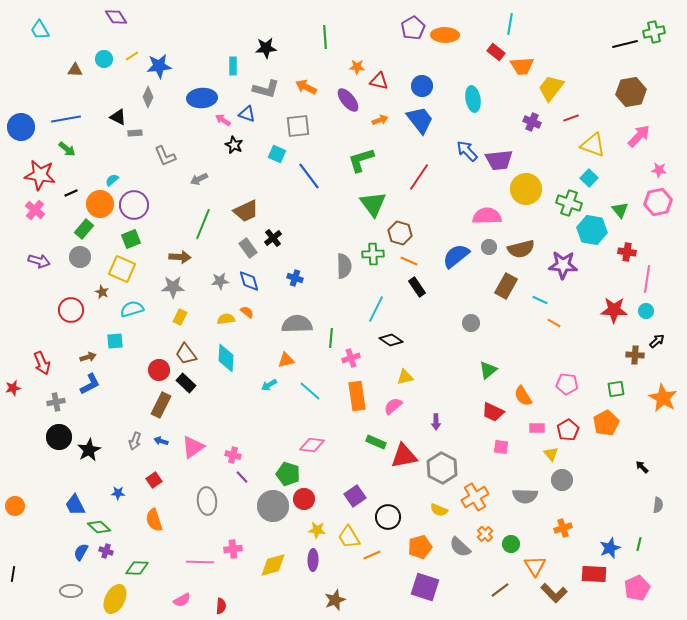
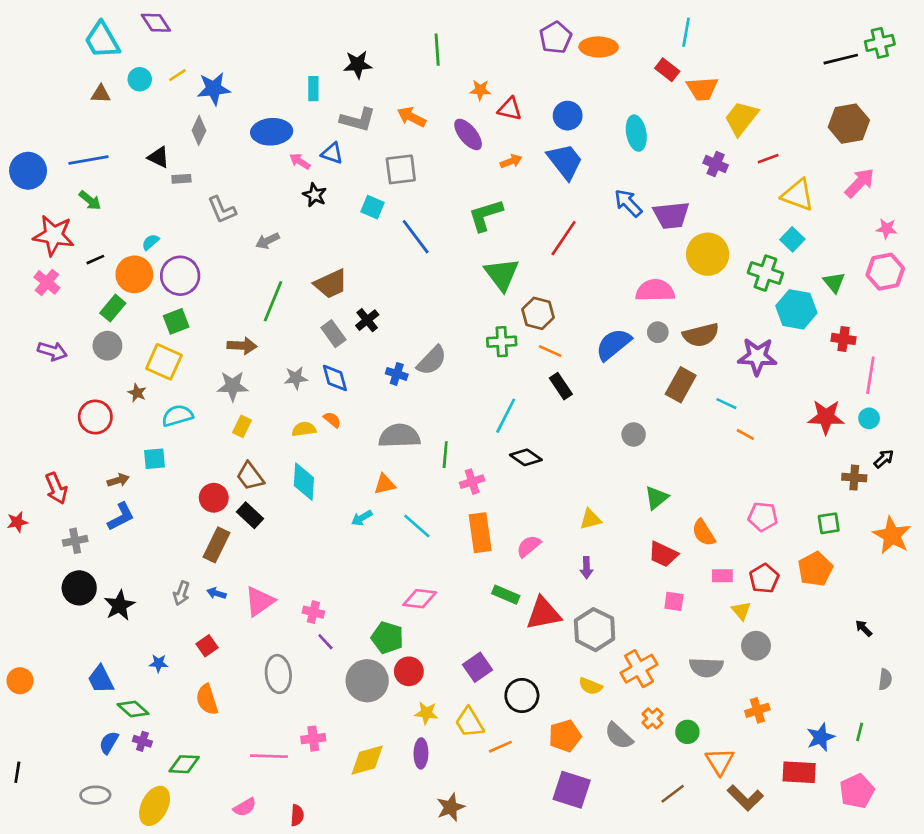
cyan trapezoid: (40, 30) -> (102, 40), moved, size x1.4
gray semicircle: (344, 266) -> (432, 360), moved, turned 45
yellow triangle: (405, 377) -> (591, 519), moved

